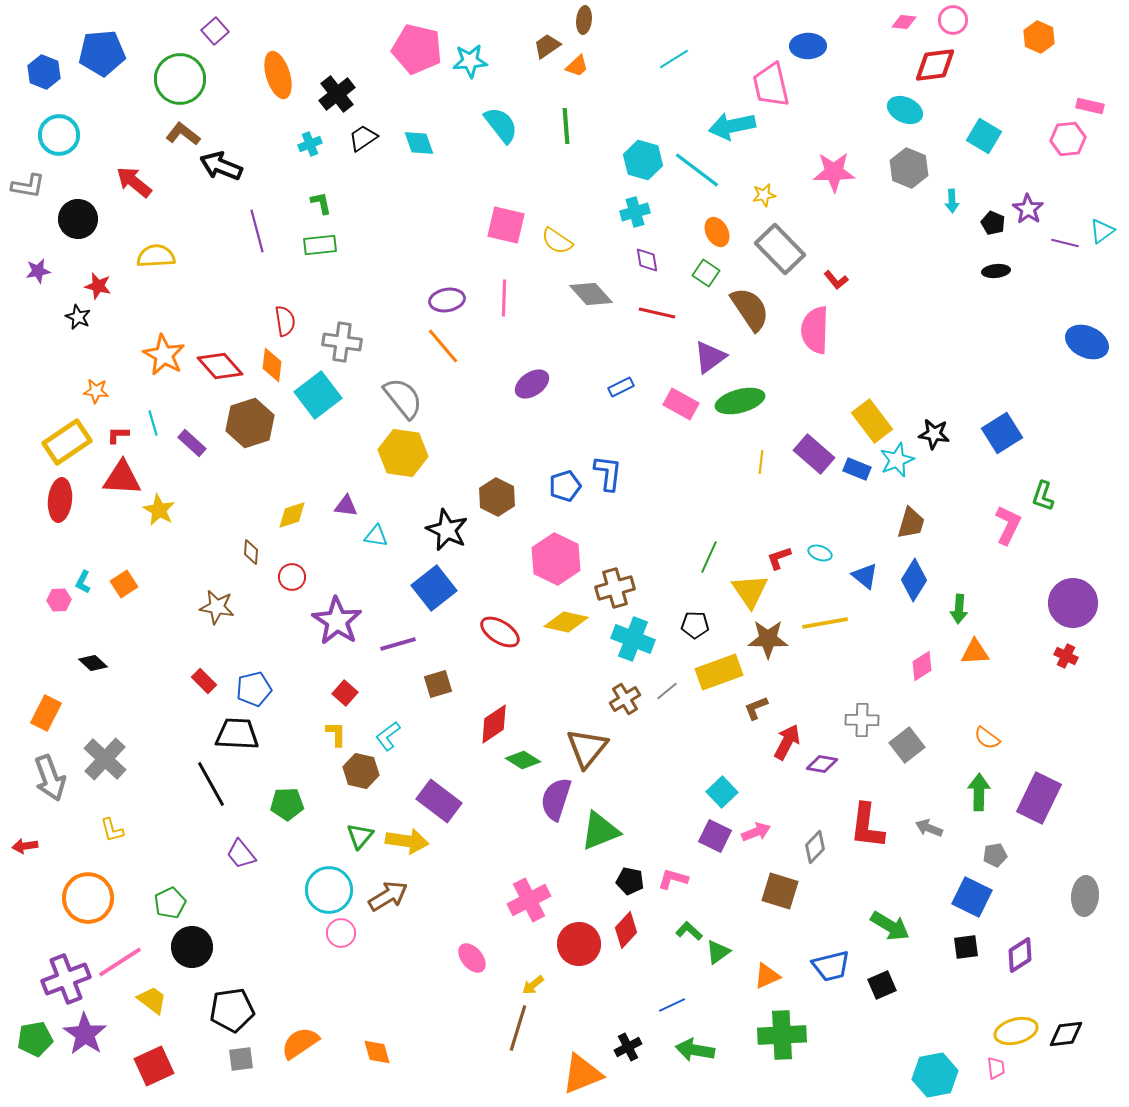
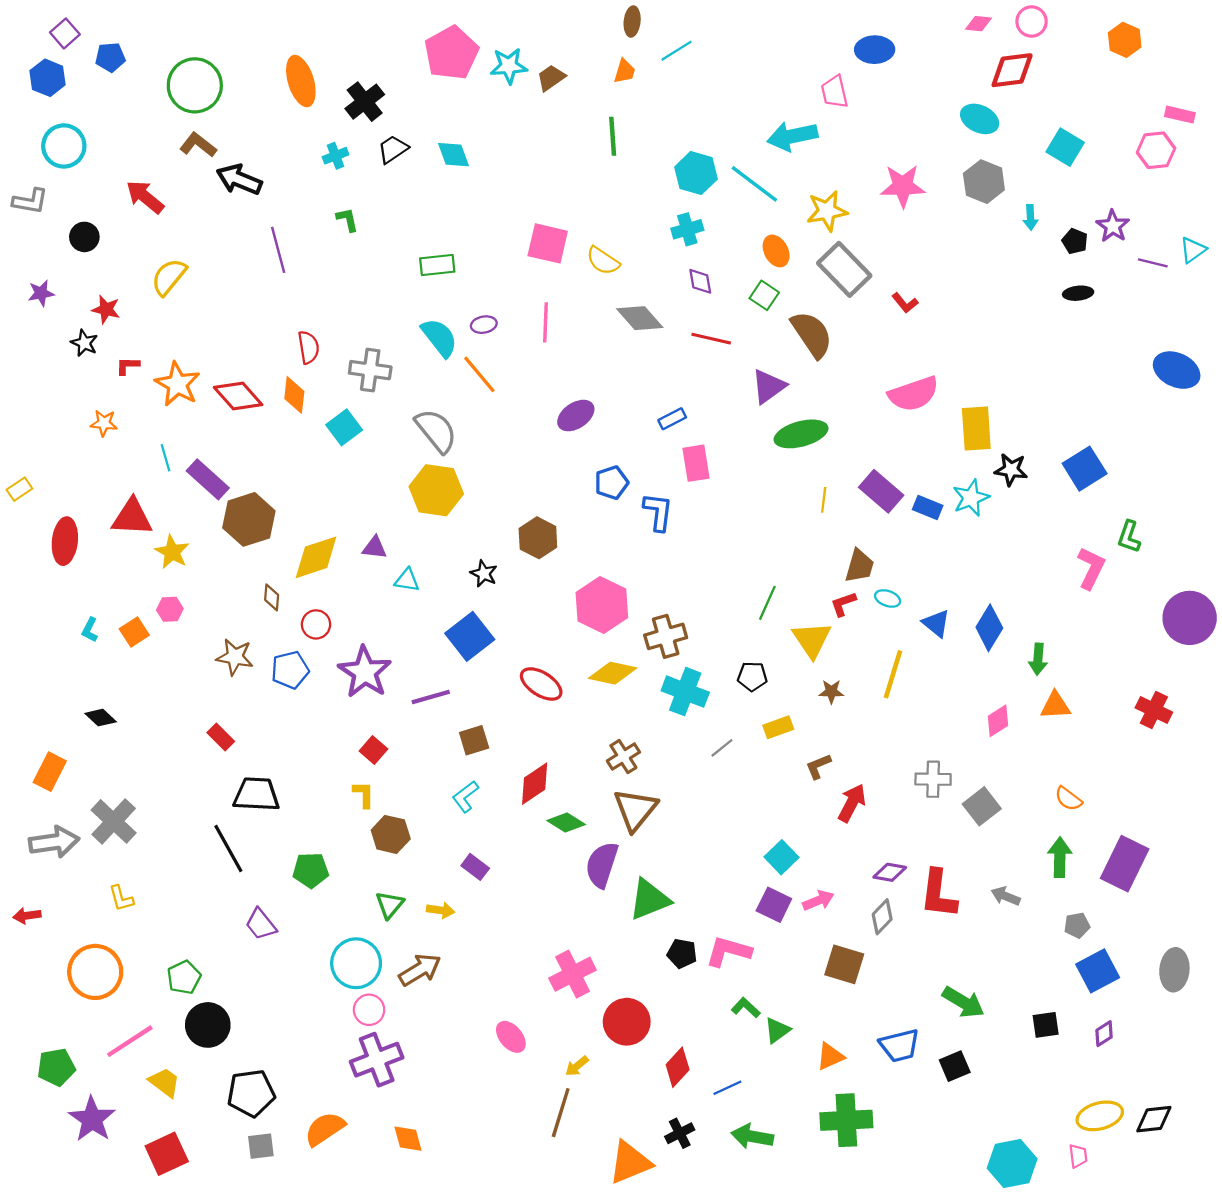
purple square: (215, 31) -> (65, 33), moved
brown trapezoid: (547, 46) -> (551, 78), moved
pink pentagon: (417, 49) -> (451, 53), turned 30
blue pentagon: (102, 53) -> (110, 57), size x0.6
cyan line: (674, 59) -> (676, 51), moved
orange trapezoid: (577, 66) -> (625, 71), turned -30
pink trapezoid: (771, 85) -> (835, 92), size x0.7
cyan semicircle: (501, 125) -> (439, 338), moved
yellow star: (764, 195) -> (827, 211), size x1.6
black circle: (78, 219) -> (84, 237), size x0.7
green rectangle: (320, 245) -> (437, 265), moved
yellow semicircle: (156, 256) -> (169, 277), turned -48
purple ellipse: (447, 300) -> (484, 325), size x0.7
pink semicircle: (815, 330) -> (914, 394), moved, turned -111
cyan square: (318, 395) -> (344, 427), size x0.7
pink rectangle: (681, 404) -> (696, 463), moved, turned 52
yellow rectangle: (872, 421) -> (976, 429), moved, turned 33
brown hexagon: (250, 423) -> (249, 519), moved
red L-shape: (118, 435) -> (128, 366), moved
yellow rectangle: (67, 442) -> (19, 489), moved, size x0.5
purple rectangle: (192, 443) -> (208, 479), size x1.4
blue pentagon: (565, 486) -> (612, 483), moved
yellow diamond: (292, 515) -> (316, 557), size x1.5
brown trapezoid: (911, 523) -> (859, 566), moved
black star: (447, 530) -> (484, 574), size x0.6
pink hexagon: (59, 600) -> (170, 609), moved
purple circle: (1073, 603) -> (1190, 618), moved
yellow line: (825, 623) -> (893, 674), turned -63
brown star: (768, 639) -> (831, 692), size x0.6
red cross: (1066, 656) -> (1154, 710), size x1.4
yellow rectangle: (719, 672) -> (778, 727), size x0.6
blue pentagon: (254, 689) -> (290, 670), moved
brown cross: (625, 699) -> (623, 757), moved
cyan L-shape: (388, 736) -> (465, 797), moved
purple diamond: (822, 764) -> (890, 872), moved
gray arrow: (50, 778) -> (54, 842), turned -78
purple rectangle: (439, 801) -> (475, 867), size x0.6
yellow arrow: (407, 841) -> (441, 910), size x0.6
pink L-shape: (673, 879) -> (728, 951), size x1.4
blue square: (972, 897) -> (1098, 971), moved, turned 36
red diamond: (626, 930) -> (678, 1067), moved
purple diamond: (1020, 955) -> (1104, 1034), size x0.7
purple cross: (66, 979) -> (377, 1060), moved
green pentagon: (35, 1039) -> (56, 1067), moved

